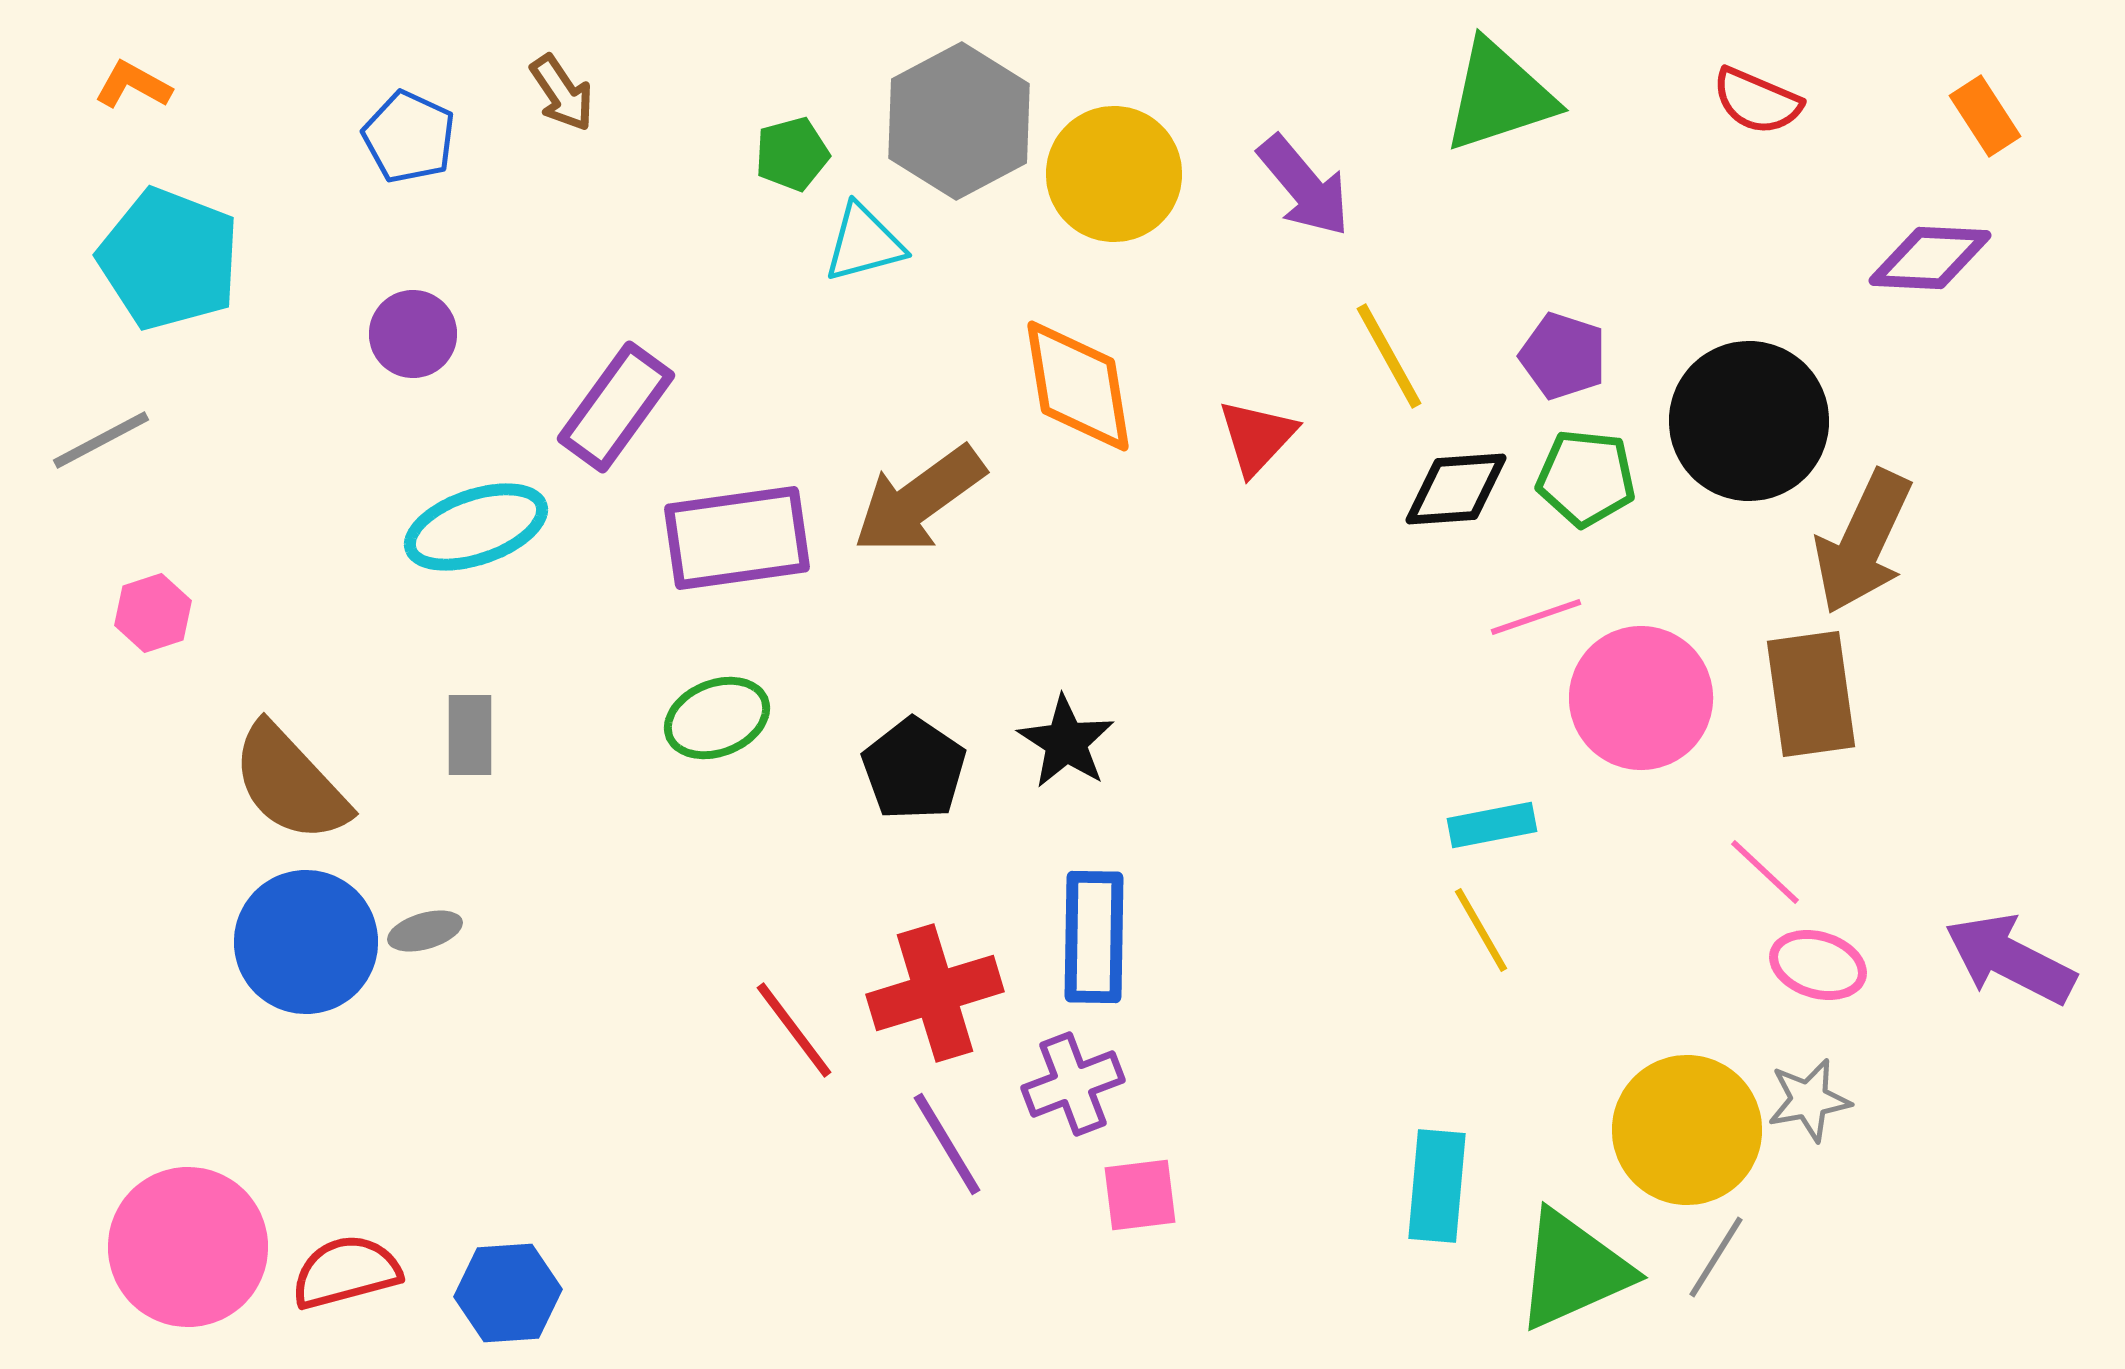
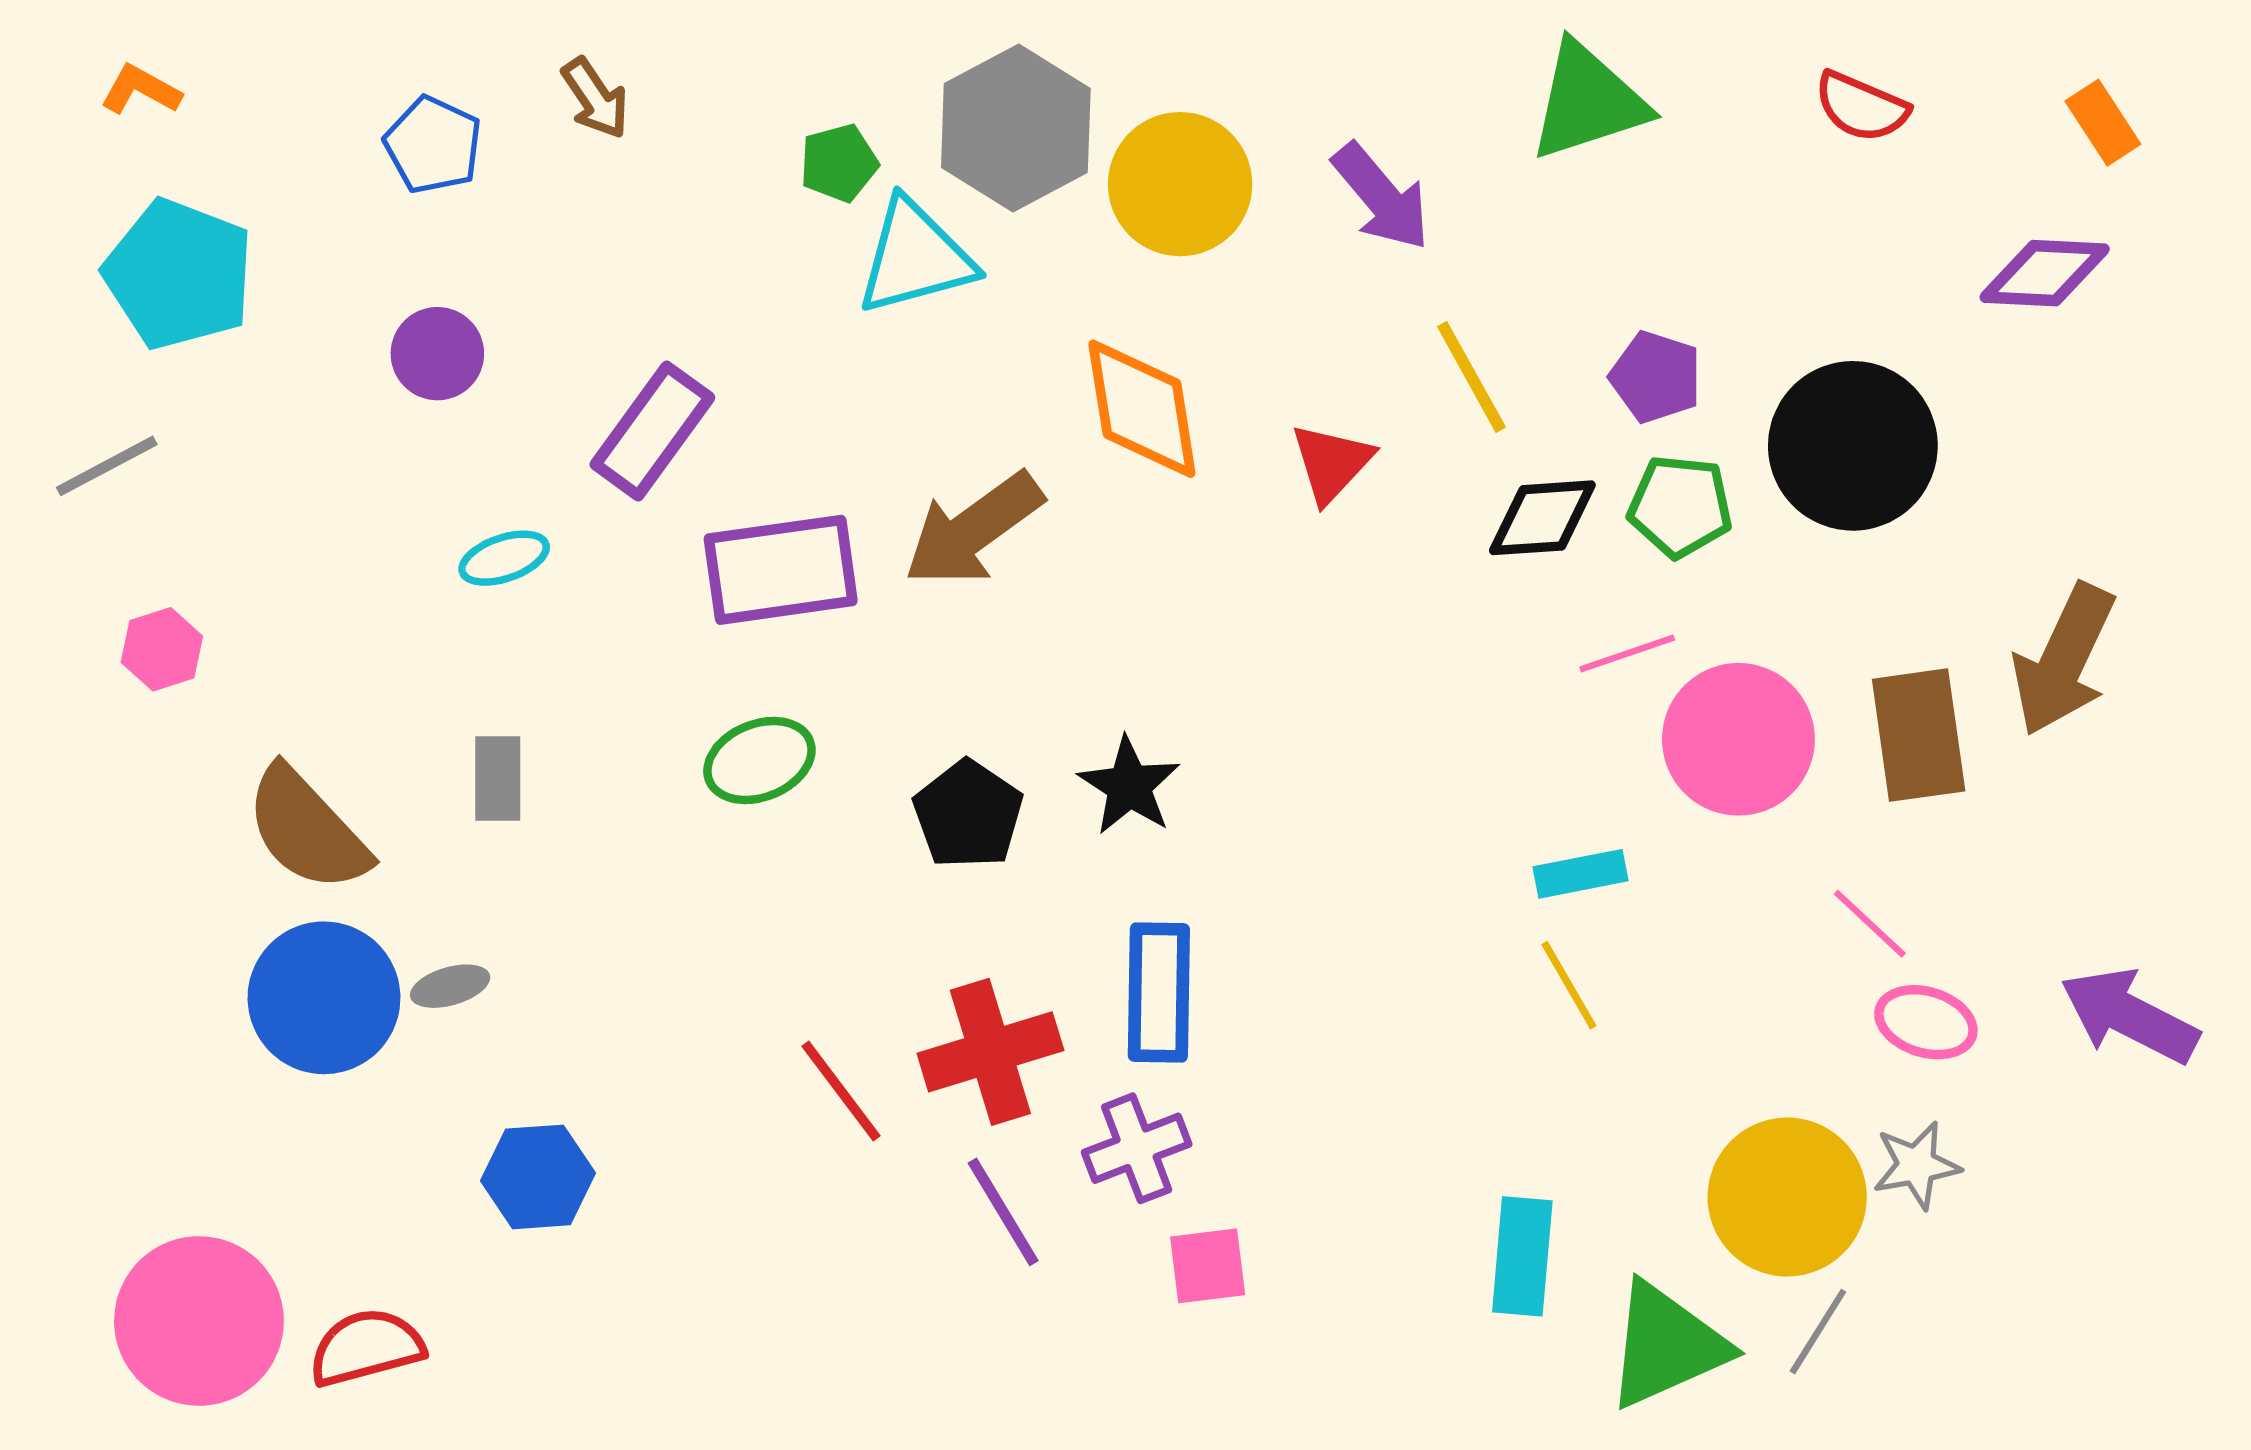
cyan triangle: (864, 243) -> (915, 257), size x1.4
cyan ellipse: (476, 527) -> (504, 558), size x0.6
brown arrow: (1863, 542) -> (2064, 660), moved
blue hexagon: (508, 1293) -> (538, 1177), moved

